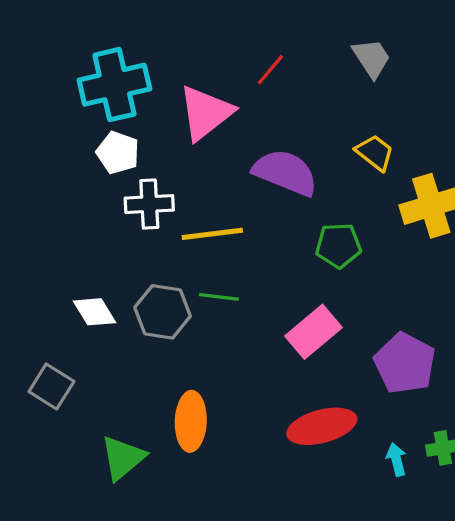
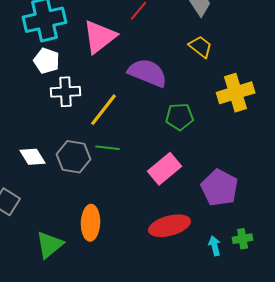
yellow trapezoid: (375, 153) -> (201, 47), moved
yellow line: (212, 234) -> (104, 110), turned -45

